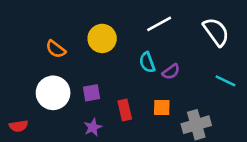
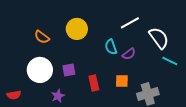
white line: (159, 24) -> (130, 23), moved
white semicircle: (216, 32) -> (159, 38), moved
purple star: (93, 127) -> (58, 96), moved

